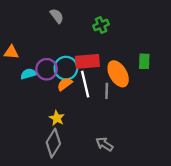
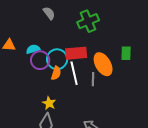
green cross: (101, 25) -> (88, 21), size x1.5
cyan semicircle: (28, 74) -> (33, 49), moved
orange semicircle: (65, 84) -> (56, 73), turned 144

